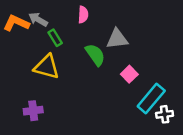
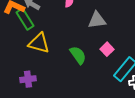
green rectangle: (55, 38) -> (25, 19), moved, size x1.5
green semicircle: (95, 55) -> (78, 55), moved

